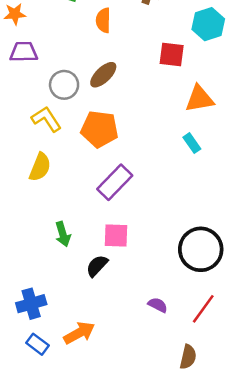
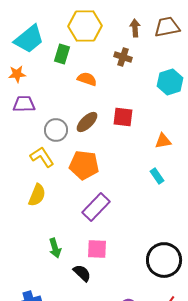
orange semicircle: (103, 20) -> (87, 79), turned 108
red square: (172, 54) -> (123, 117), moved
orange triangle: (199, 99) -> (163, 141), size x0.7
black semicircle: (97, 266) -> (82, 273), turned 90

